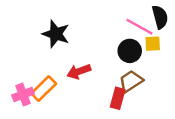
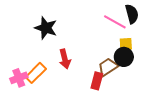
yellow square: (153, 44) -> (126, 44), moved
black circle: (130, 51) -> (124, 57), moved
red arrow: (79, 72) -> (65, 59), turned -84

